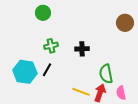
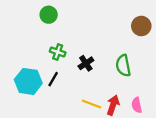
green cross: (51, 46) -> (58, 52), turned 32
black cross: (82, 49) -> (86, 63), moved, turned -32
green semicircle: (106, 74) -> (123, 66), moved

